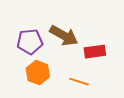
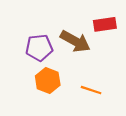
red rectangle: (95, 52) -> (105, 24), moved

